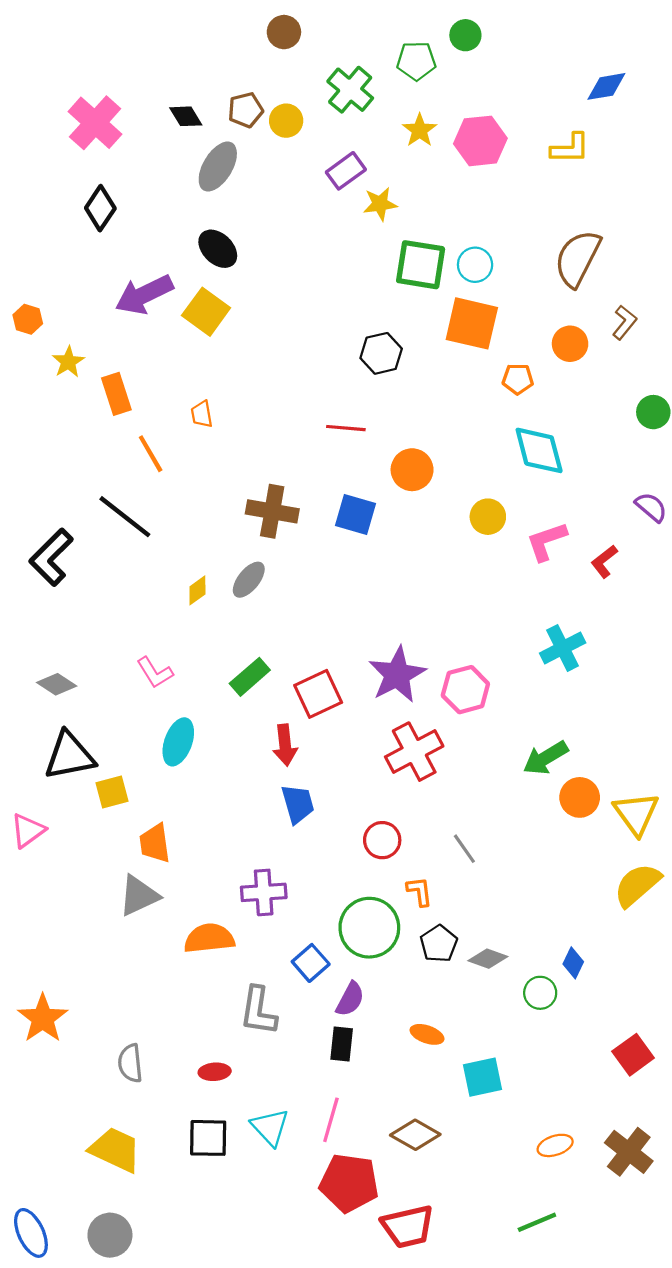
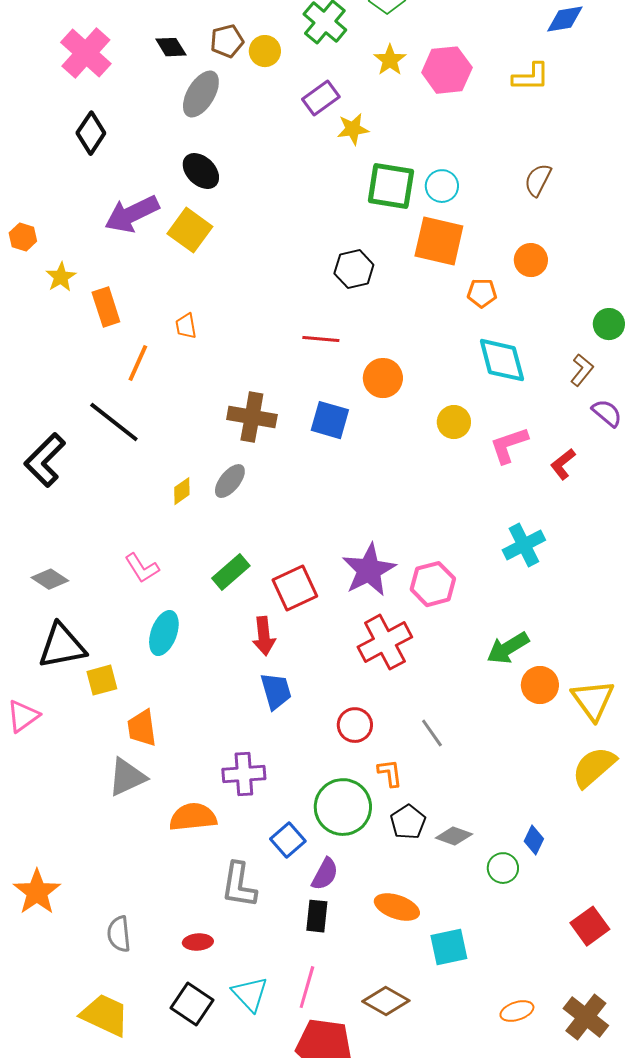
brown semicircle: (578, 258) -> (538, 180), size x0.6
brown L-shape: (624, 322) -> (582, 370), moved
orange line: (151, 454) -> (138, 363), turned 54
orange ellipse: (427, 1034) -> (397, 907), size x1.4
black square: (208, 1138) -> (192, 1004), turned 33

